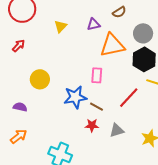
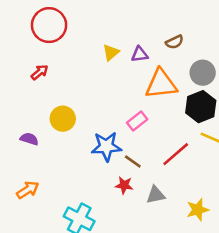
yellow triangle: (61, 26) -> (111, 52), moved
pink rectangle: (97, 75) -> (137, 121), turned 42
purple semicircle: (20, 107) -> (29, 139), moved

